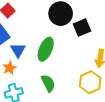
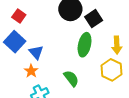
green ellipse: (46, 49) -> (85, 45), moved

